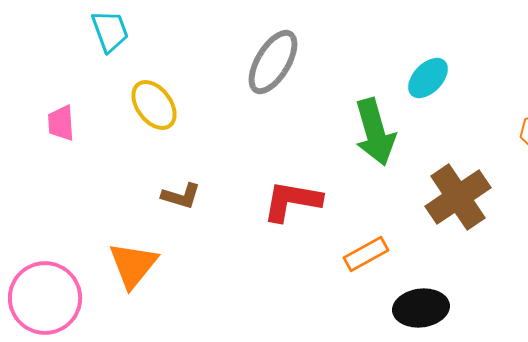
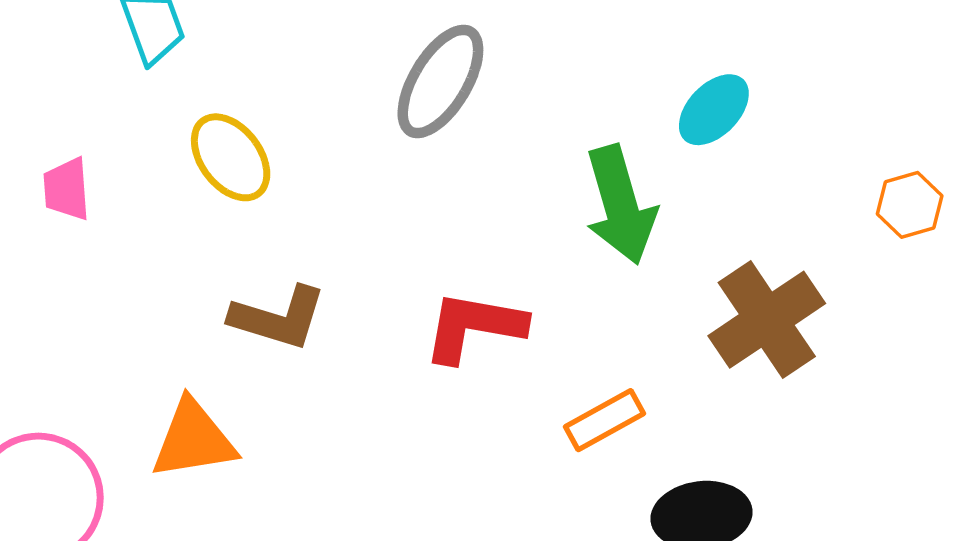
brown L-shape: (181, 196) -> (278, 318), size x1.4
orange triangle: (133, 265) -> (194, 440), turned 42

